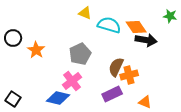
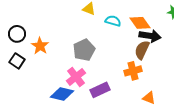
cyan semicircle: (109, 25) -> (113, 21), size x0.7
brown semicircle: (116, 67) -> (142, 50), moved
purple rectangle: (112, 94) -> (100, 90), moved
black square: (13, 99) -> (17, 61), moved

